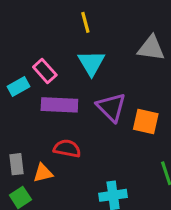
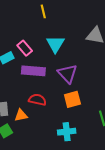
yellow line: (85, 22) -> (43, 11), moved
orange square: (146, 121) -> (72, 99), moved, turned -30

